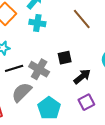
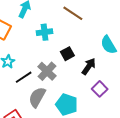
cyan cross: (37, 23) -> (45, 32), moved
gray cross: (39, 69) -> (47, 71), turned 30

